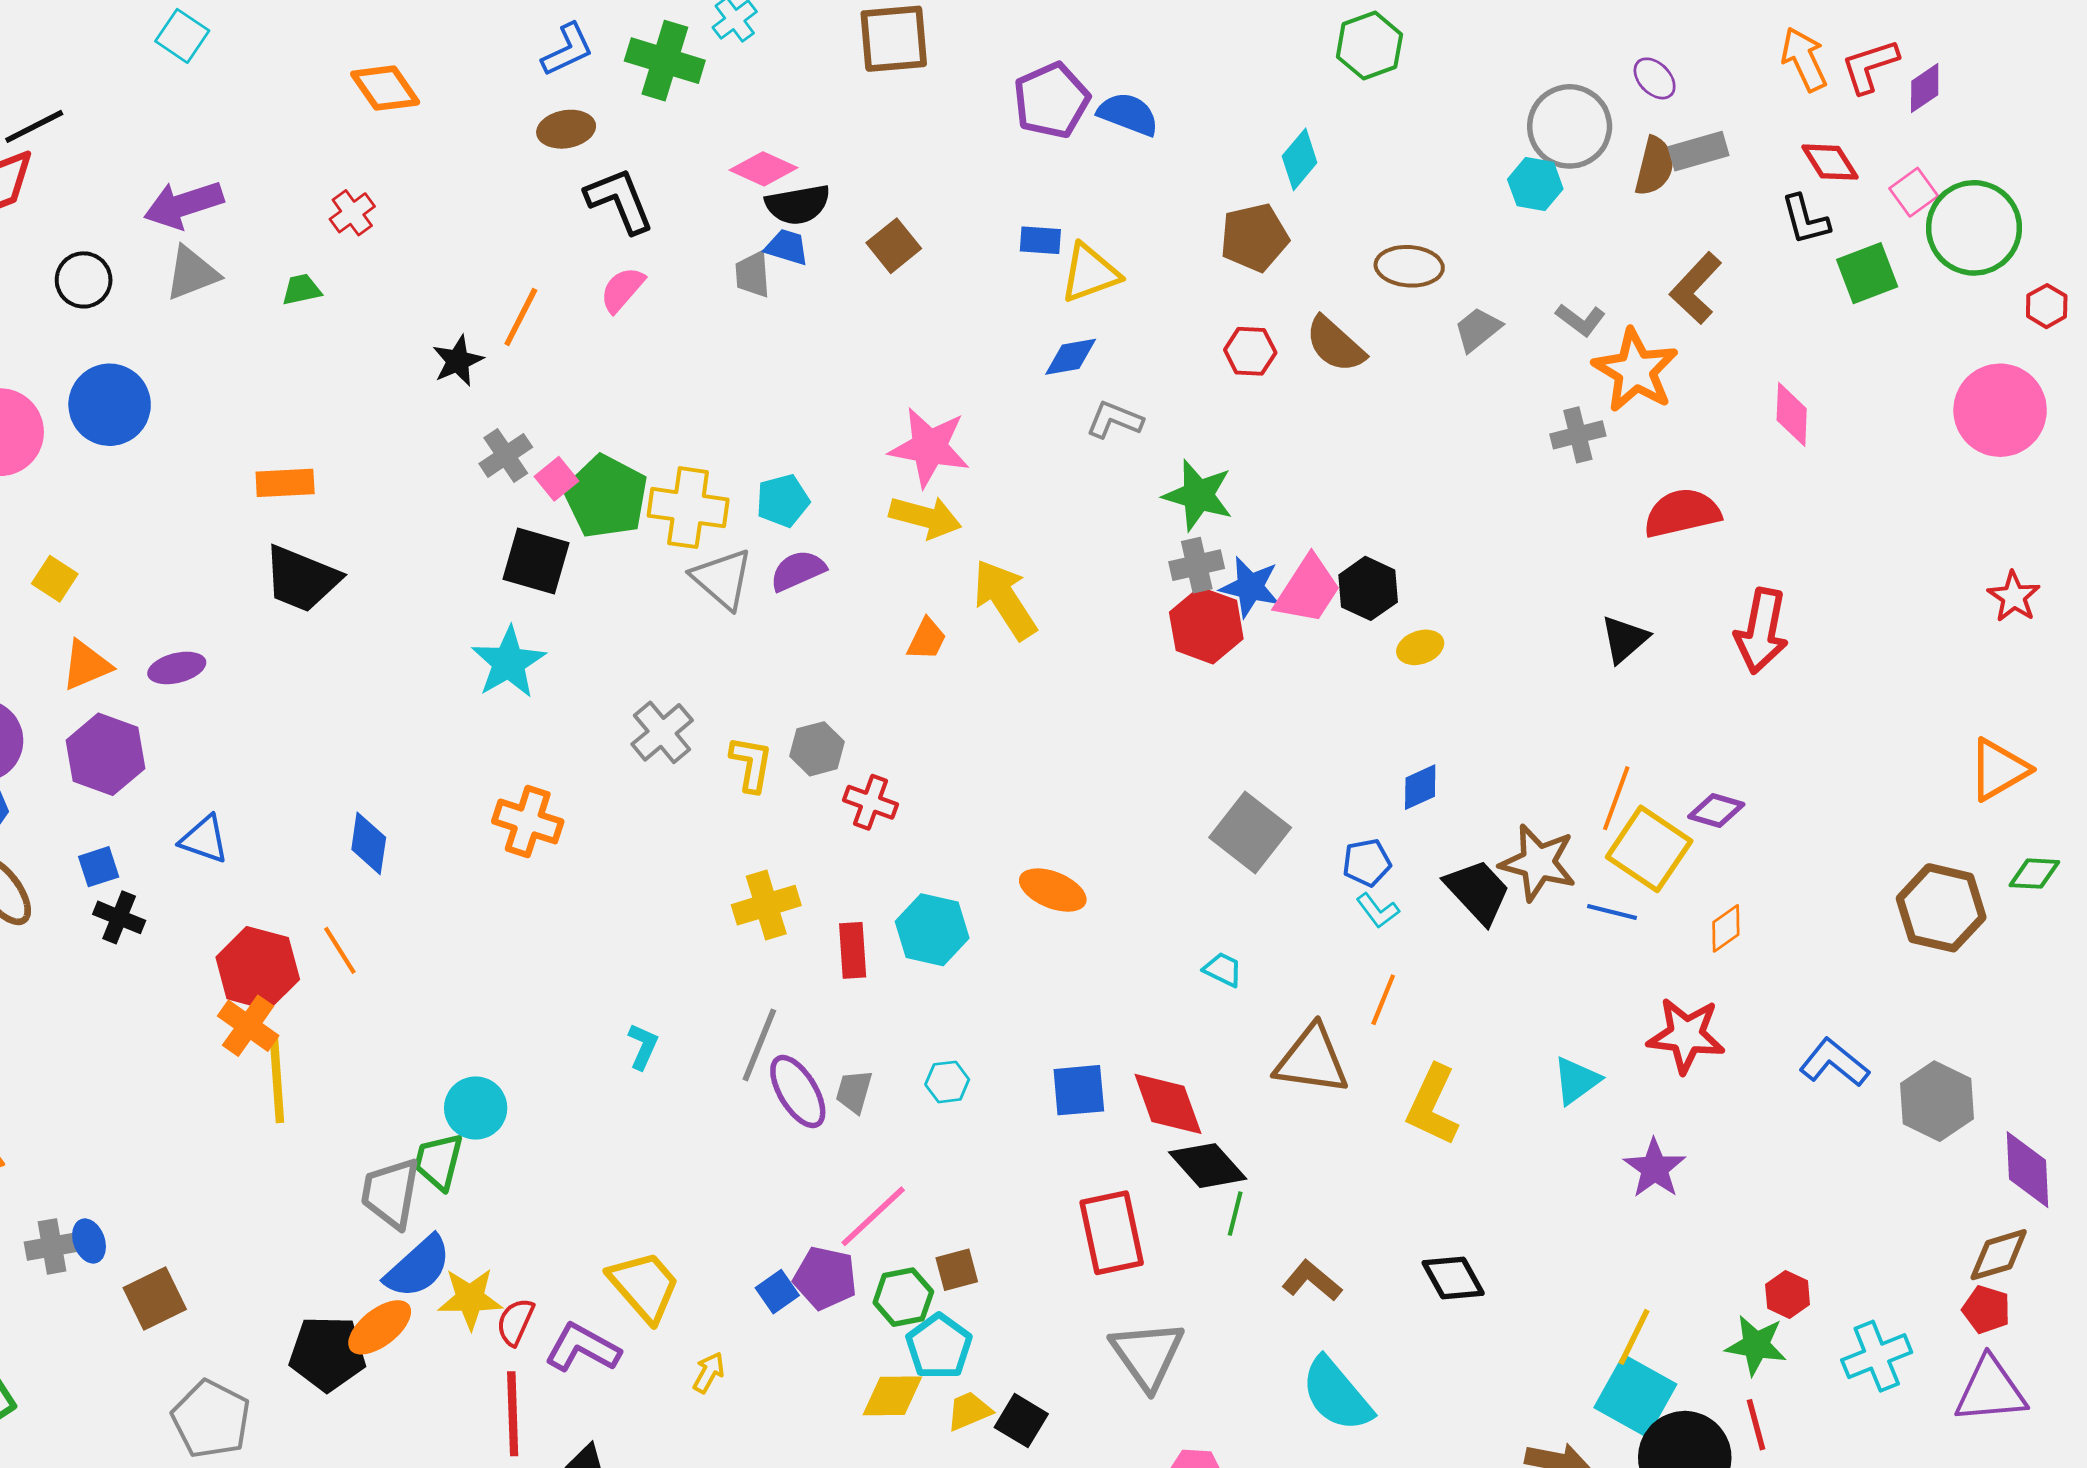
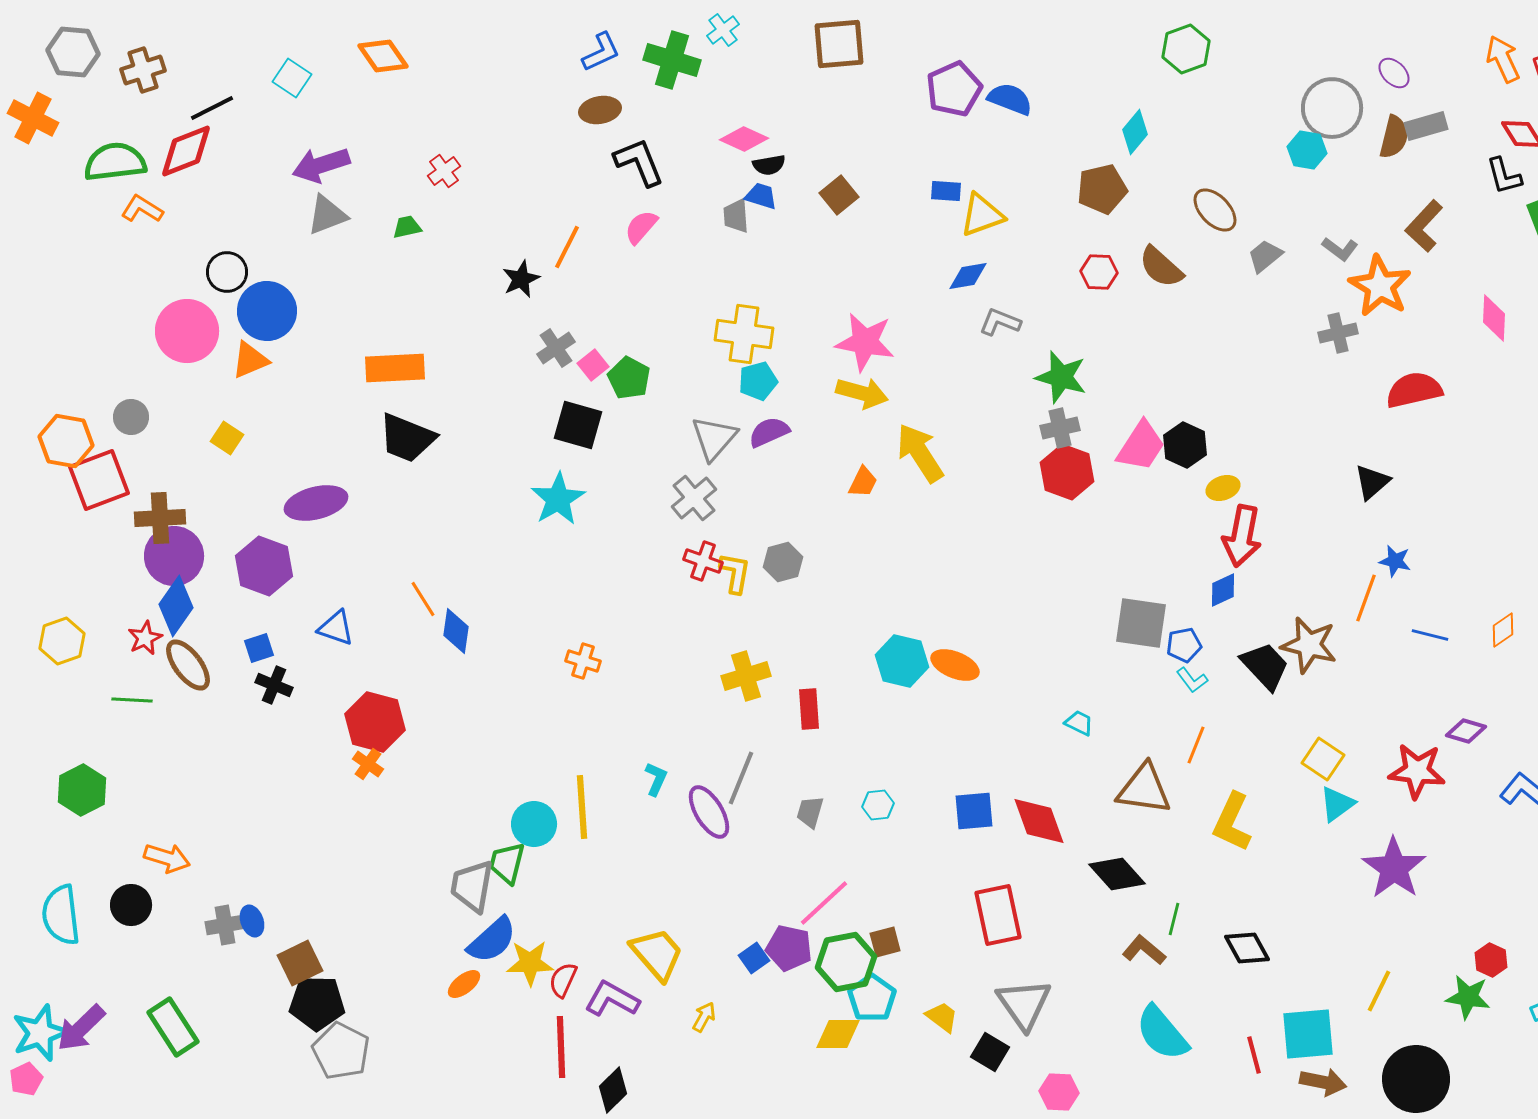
cyan square: (182, 36) -> (292, 78), moved
orange diamond: (385, 88) -> (383, 56), moved
black semicircle: (798, 205) -> (769, 165), size x0.7
brown ellipse: (1409, 266) -> (1215, 210), turned 42
black circle: (84, 280) -> (227, 272), moved
orange rectangle: (285, 483) -> (395, 368), size x1.4
green pentagon: (606, 497) -> (629, 378), size x0.7
yellow cross: (688, 508) -> (744, 334), moved
gray triangle: (722, 579) -> (714, 438), turned 30
blue star: (1250, 587) -> (1395, 561), moved, size x0.7
red arrow: (1762, 631) -> (1242, 536), moved
orange triangle: (86, 665) -> (250, 360), moved
purple ellipse: (177, 668) -> (316, 503), size x1.5
gray cross: (662, 732) -> (694, 498), moved
red cross: (870, 802) -> (703, 561), moved
purple diamond: (1716, 811) -> (1466, 731), moved
orange cross: (528, 821) -> (583, 661), moved, size x0.7
gray square: (1250, 832) -> (1141, 623), moved, turned -30
yellow square: (1649, 849) -> (1323, 759), moved, size x0.7
blue line: (1612, 912) -> (1430, 635), moved
orange diamond: (1726, 928) -> (1503, 630), moved
cyan hexagon: (932, 930) -> (902, 661), moved
orange line: (340, 950) -> (423, 599), moved
orange cross: (248, 1026) -> (368, 764), size x0.7
yellow line: (277, 1079) -> (582, 807), moved
purple ellipse: (798, 1092) -> (709, 812), moved
black diamond: (1208, 1166) -> (1117, 874), moved
purple star: (1655, 1168) -> (1394, 868), size x1.4
green line: (1235, 1214) -> (1174, 919), moved
green hexagon: (903, 1297) -> (846, 962), size x1.4
orange ellipse: (380, 1327) -> (464, 984), size x0.7
black pentagon: (328, 1353) -> (317, 1003), moved
cyan square: (1635, 1396) -> (1308, 1034), moved, turned -34
yellow trapezoid: (969, 1411) -> (942, 1017), moved, turned 60
black square: (1021, 1421) -> (990, 1052), moved
red line: (1756, 1425) -> (1254, 1055), moved

